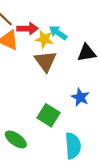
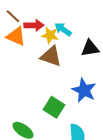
brown triangle: (45, 61) -> (51, 56), turned -35
blue star: (80, 97) -> (84, 90), size x1.4

